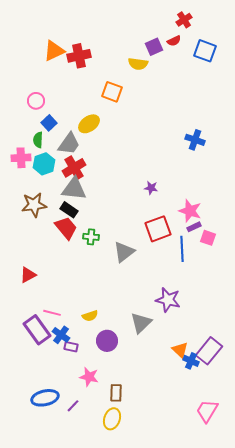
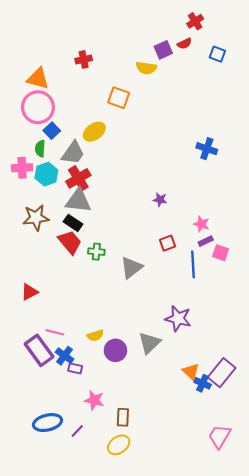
orange triangle: (54, 51) -> (38, 79), moved, turned 40
blue square: (205, 51) -> (217, 54), size x0.7
red cross: (79, 56) -> (84, 59), size x0.7
pink circle: (36, 101) -> (38, 107), size x1.8
pink star: (190, 211) -> (201, 224), size x0.7
red square: (158, 229) -> (167, 243), size x0.6
purple circle: (107, 341) -> (115, 350), moved
yellow ellipse: (112, 419) -> (119, 445), turned 35

